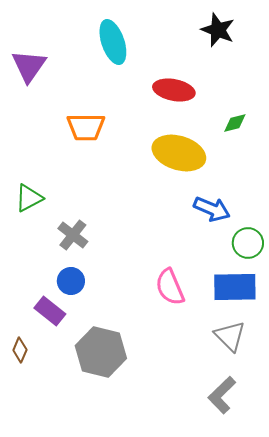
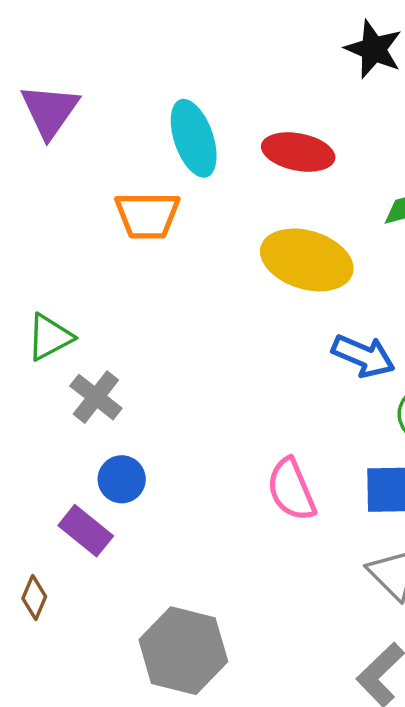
cyan ellipse: (113, 42) -> (194, 138), moved
gray cross: (73, 235) -> (96, 397), moved
gray hexagon: (101, 352) -> (183, 651), moved

